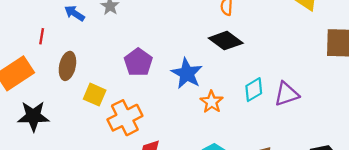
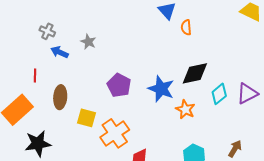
black diamond: (226, 41) -> (195, 73), moved, turned -40

